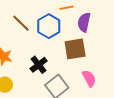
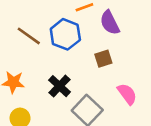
purple semicircle: (84, 22) -> (110, 23), turned -30
brown square: (75, 49) -> (103, 59), size x0.6

